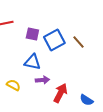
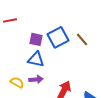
purple square: (32, 34) -> (36, 39), moved
purple arrow: (42, 80) -> (36, 79), moved

